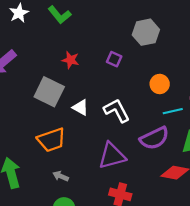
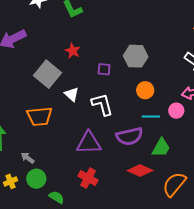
gray hexagon: (146, 32) -> (136, 56), moved
purple square: (114, 59) -> (104, 69), moved, turned -32
gray arrow: (61, 176) -> (28, 158), moved

